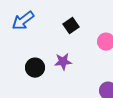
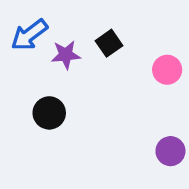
purple star: (63, 62) -> (66, 55), moved

